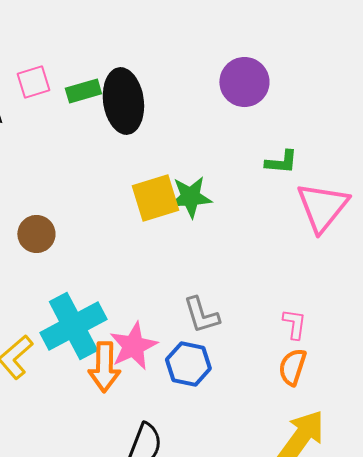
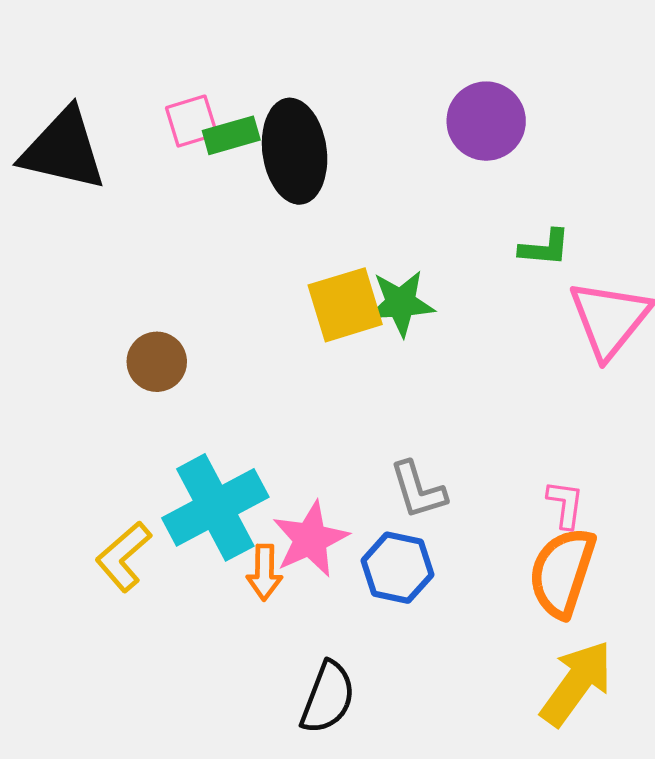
pink square: (33, 82) -> (192, 121), moved
orange arrow: (104, 367) -> (264, 572), size x0.7
orange semicircle: (292, 367) -> (562, 572), size x1.5

